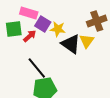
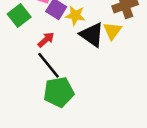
green square: (14, 29) -> (19, 15), turned -30
red arrow: (30, 36) -> (46, 40), moved

